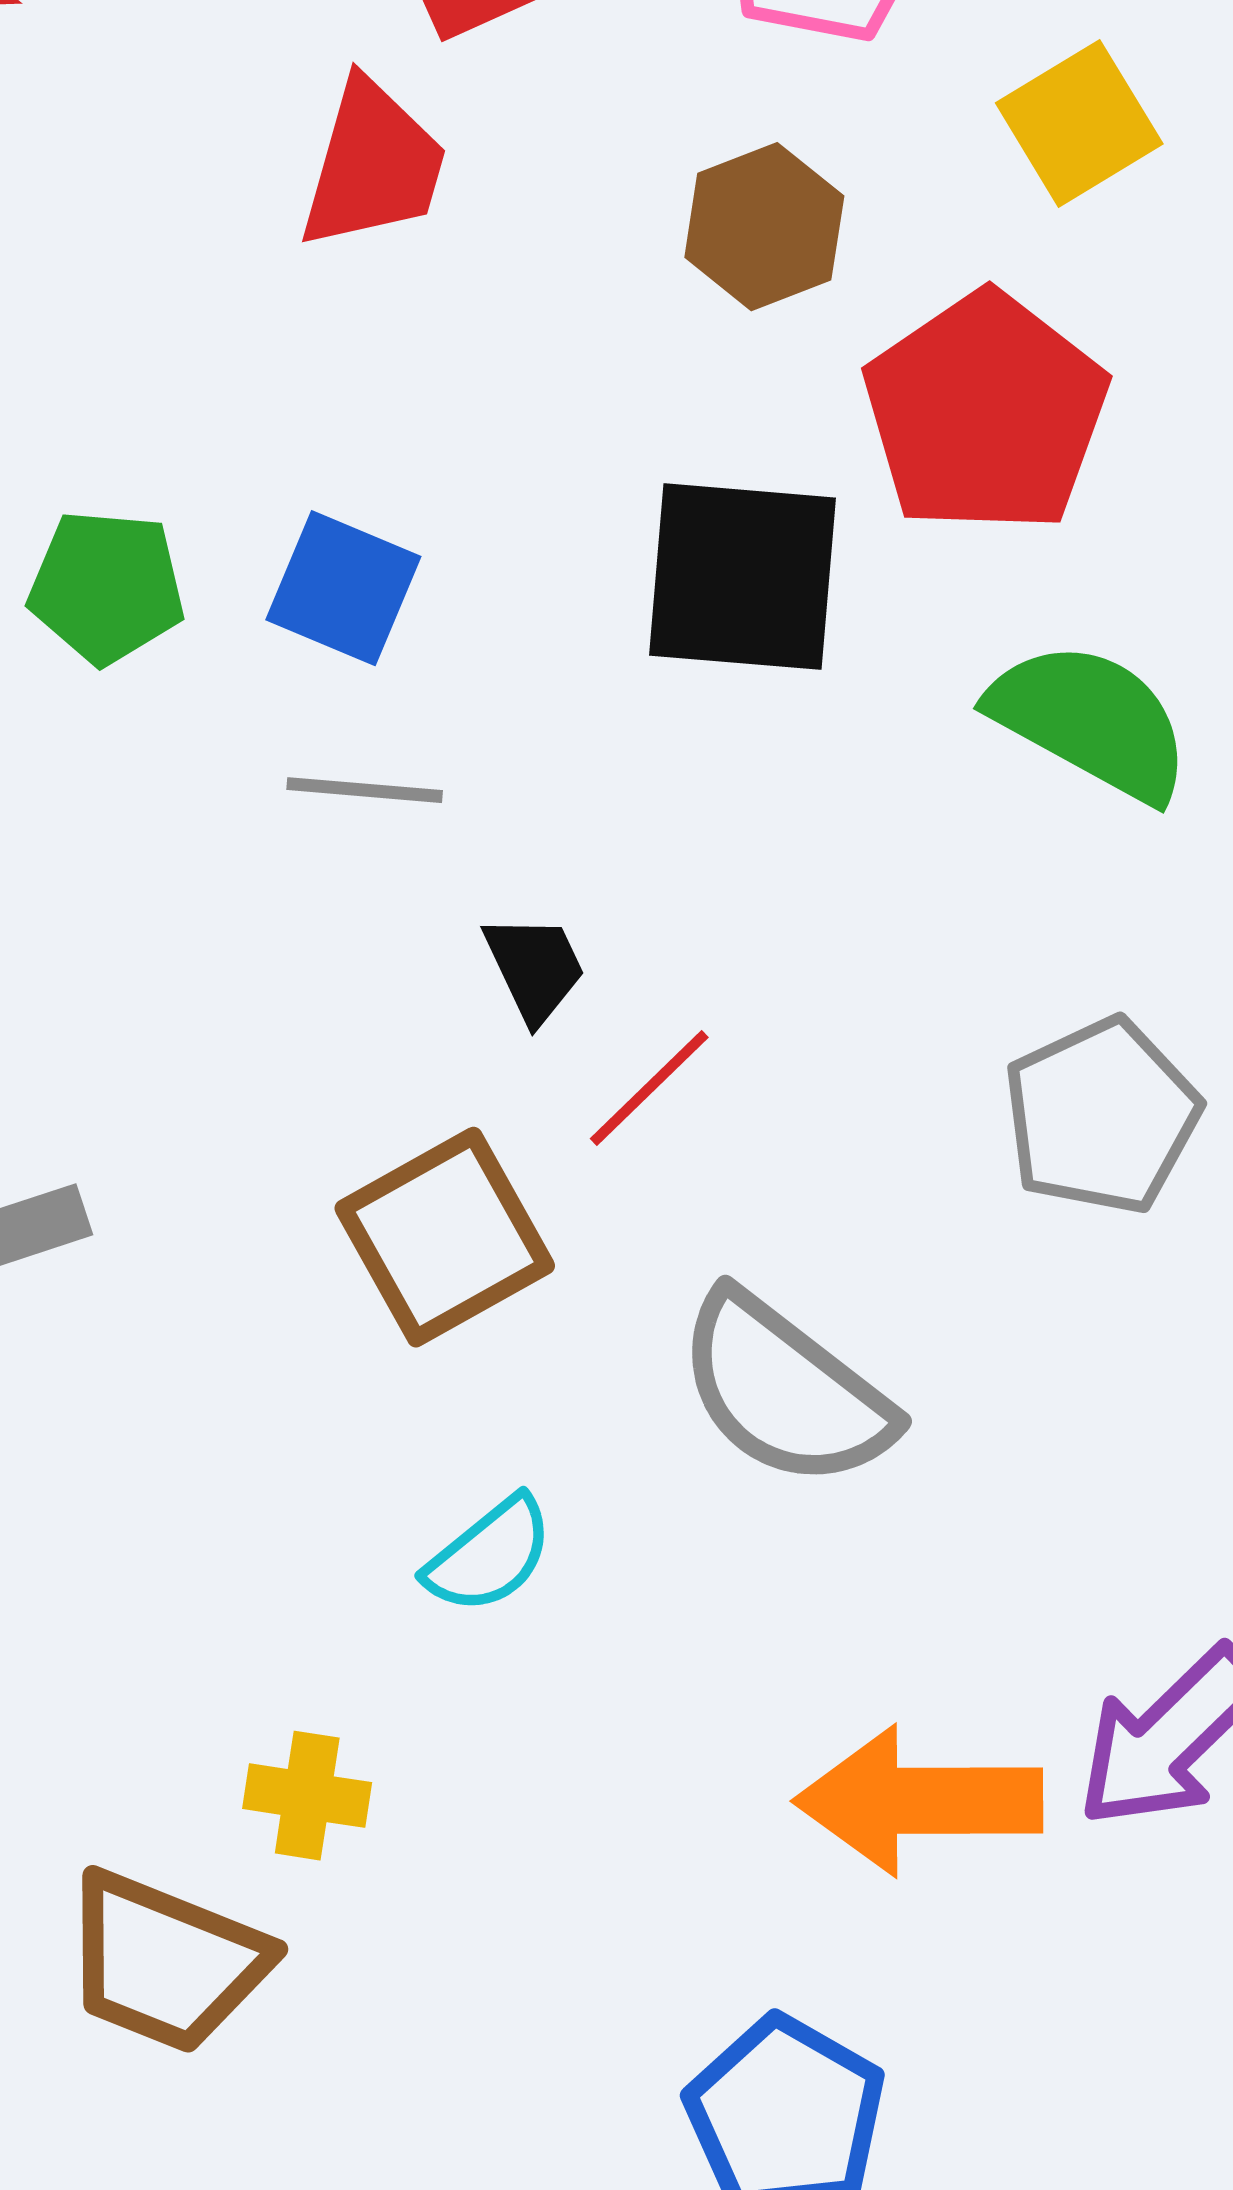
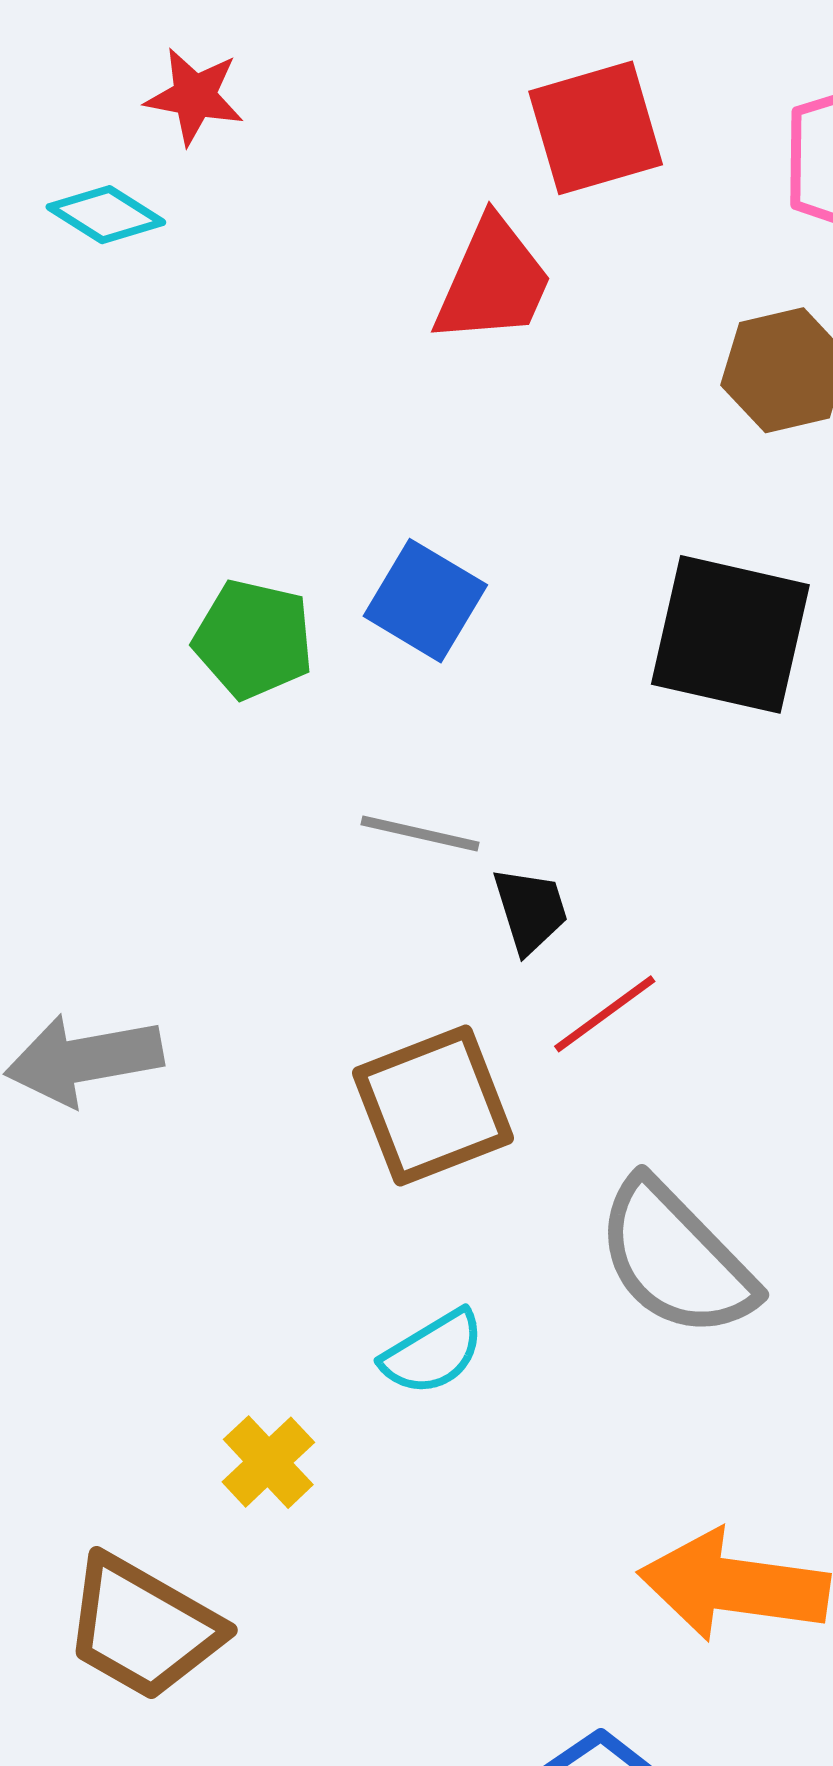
green pentagon: (107, 587) -> (253, 639), moved
gray line: (365, 790) -> (420, 834), moved
yellow cross: (307, 1796) -> (268, 1462), moved, turned 30

